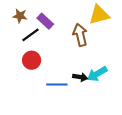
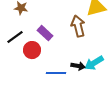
purple rectangle: (45, 21) -> (45, 33), moved
black line: (30, 35) -> (15, 37), moved

